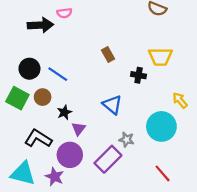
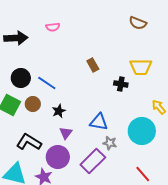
black arrow: (40, 25) -> (16, 38), moved
blue triangle: (112, 105) -> (99, 122), moved, turned -30
black star: (64, 112) -> (59, 111), moved

